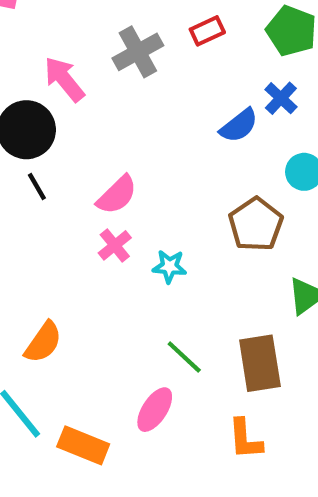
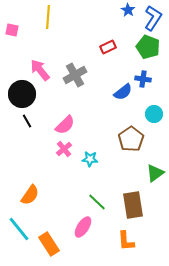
gray cross: (138, 52) -> (75, 75), moved
blue cross: (281, 98) -> (143, 79), turned -35
orange rectangle: (83, 445) -> (49, 244), turned 35

